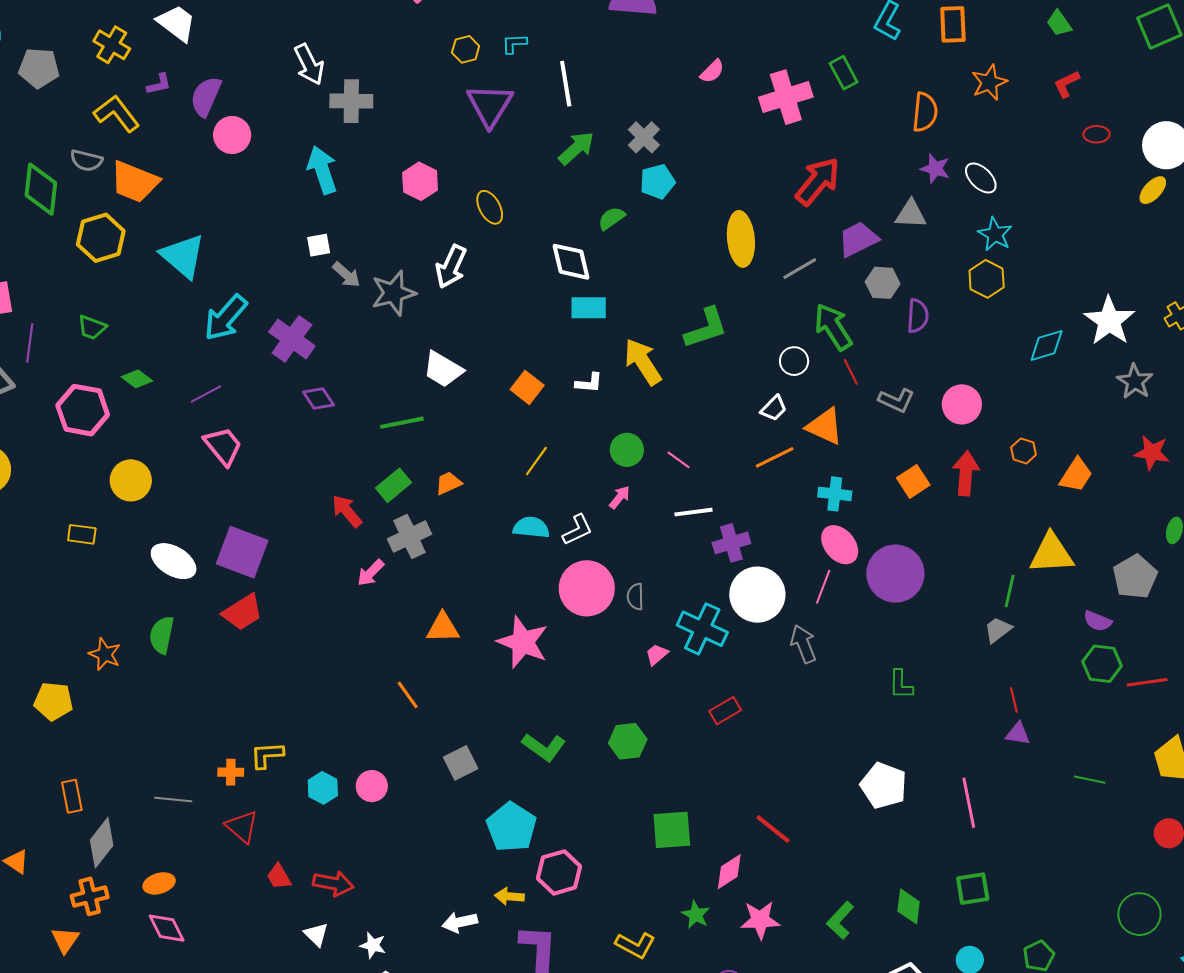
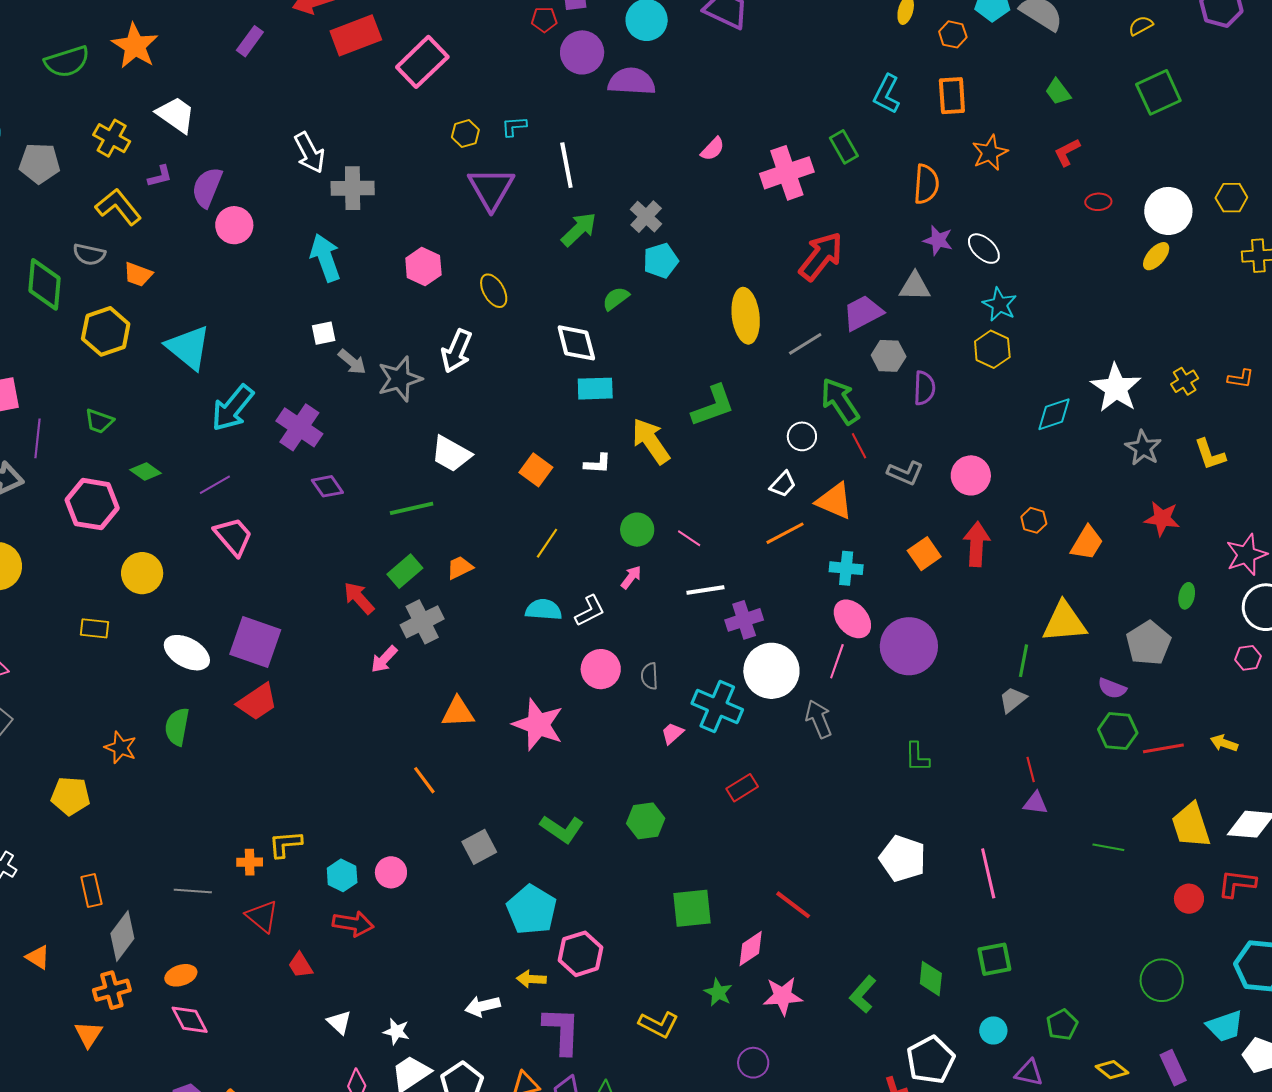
orange trapezoid: (135, 182) -> (138, 274), size x0.6
pink circle: (587, 588) -> (601, 669), size x0.7
red arrow: (333, 883) -> (353, 924), moved

